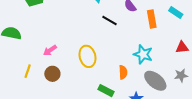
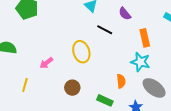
orange rectangle: (152, 19) -> (145, 38), moved
yellow ellipse: (87, 56) -> (81, 52), moved
brown circle: (52, 74) -> (72, 88), moved

